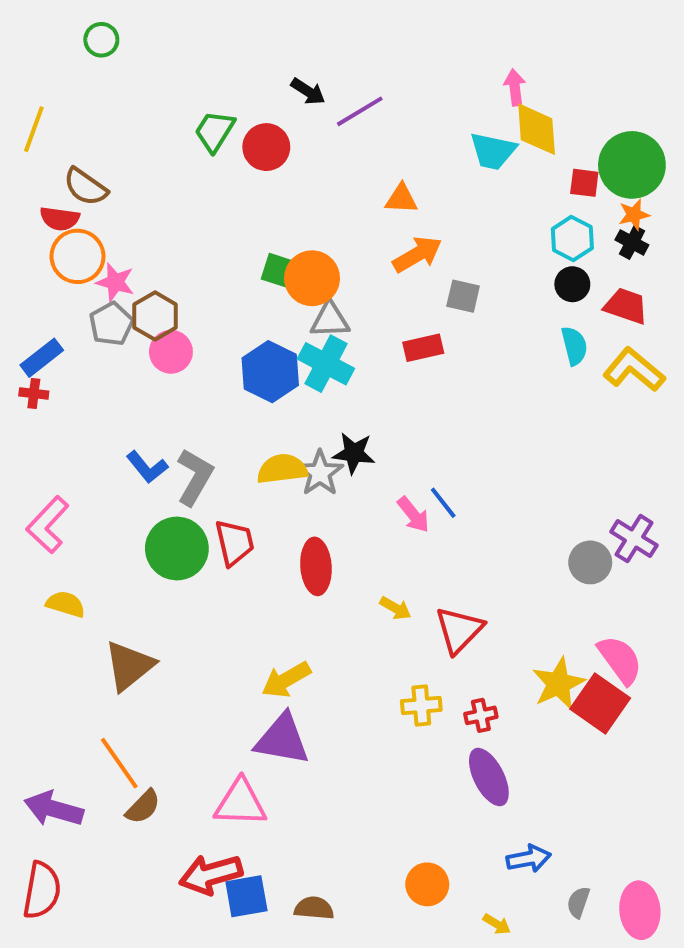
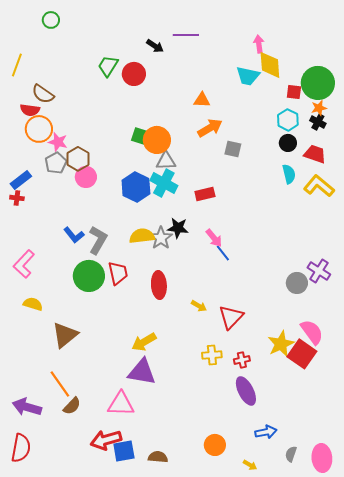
purple line: (360, 111) -> (186, 35), moved, turned 30
red rectangle: (423, 348) -> (205, 194), moved
pink arrow: (413, 515) -> (214, 238), moved

